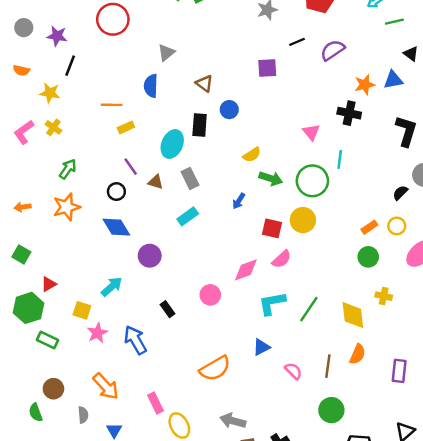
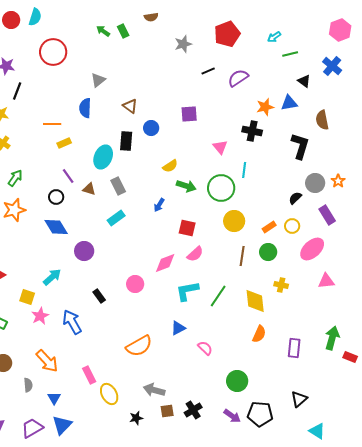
purple square: (267, 68) -> (189, 114), moved
yellow circle: (303, 220) -> (234, 221), moved
brown line: (328, 366) -> (242, 256), moved

